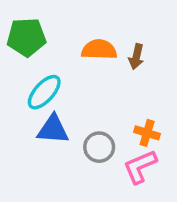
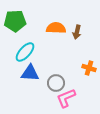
orange cross: (147, 133) -> (89, 68), moved
pink L-shape: (140, 167) -> (66, 98), moved

